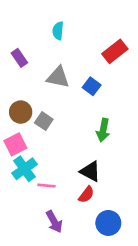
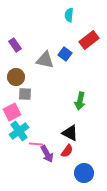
cyan semicircle: (58, 31) -> (69, 15), moved
blue square: (92, 86) -> (65, 54), moved
brown circle: (21, 112) -> (16, 77), moved
gray square: (44, 121) -> (25, 94), moved, turned -32
purple arrow: (54, 222) -> (47, 154), moved

